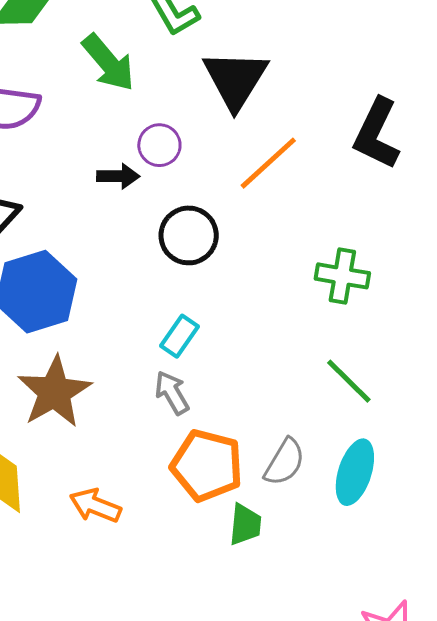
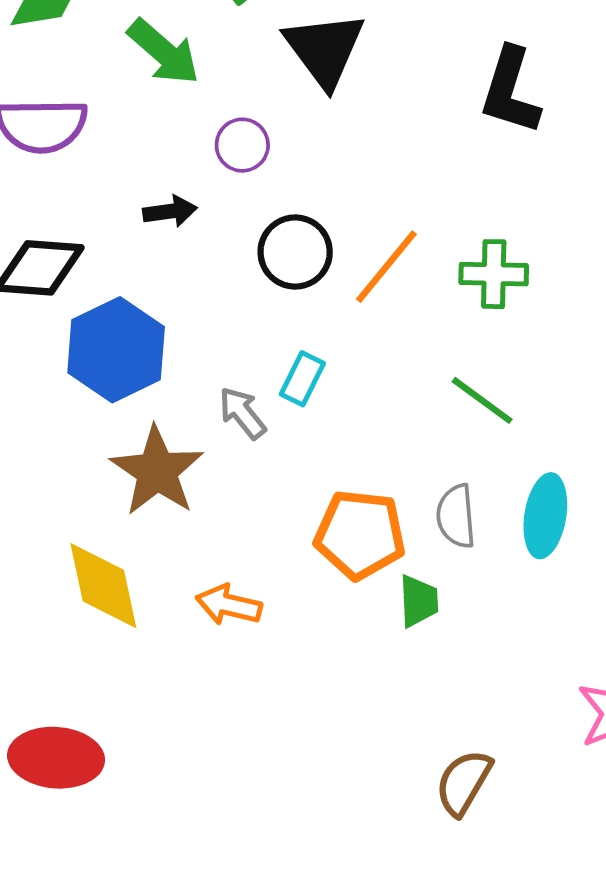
orange line: (268, 163) -> (386, 267), moved
black arrow: (118, 176) -> (170, 211), moved
green line: (349, 381) -> (482, 400), moved
gray arrow: (172, 393) -> (242, 413), moved
gray semicircle: (285, 462) -> (456, 516), turned 153

